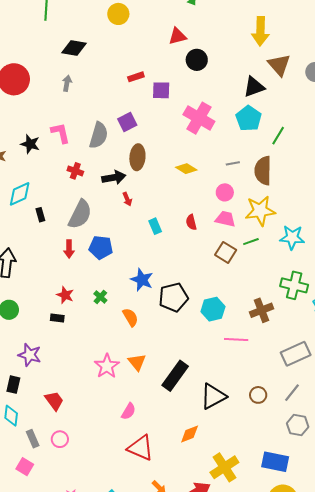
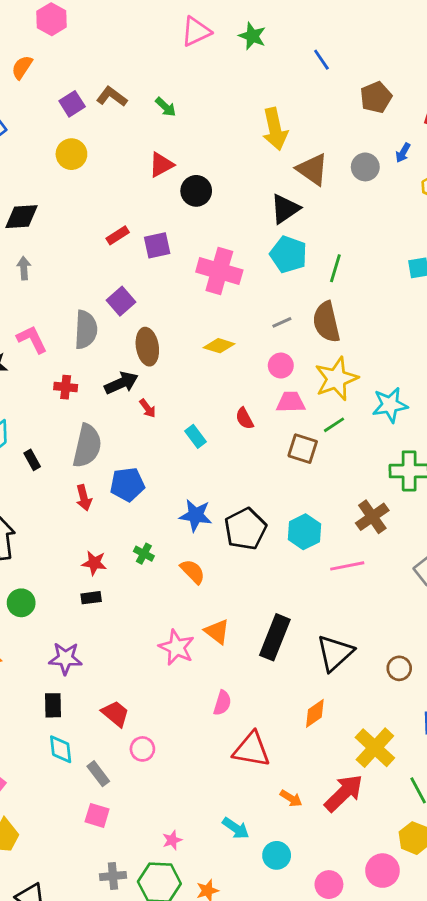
brown circle: (258, 395) -> (399, 668), moved
pink circle: (60, 439) -> (142, 749), moved

